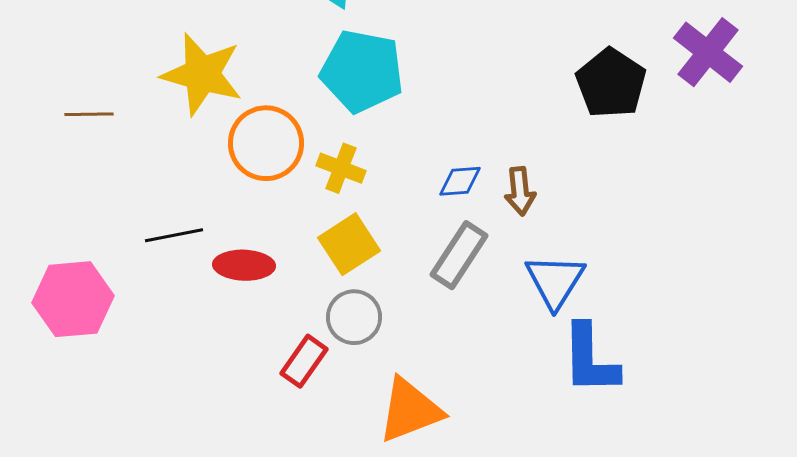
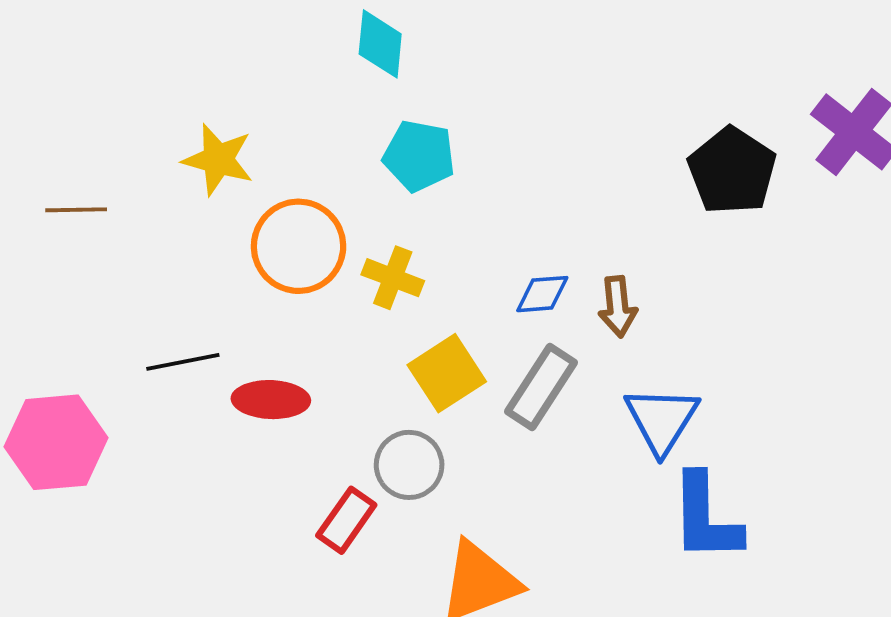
cyan pentagon: (362, 71) -> (419, 156), size x0.7
yellow star: (202, 74) -> (218, 160), size x0.7
yellow square: (349, 244) -> (447, 373), moved

